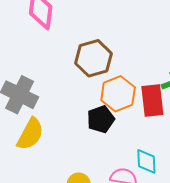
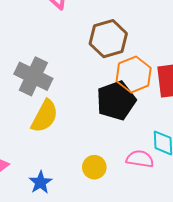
black pentagon: (101, 119) -> (116, 101), size x1.4

